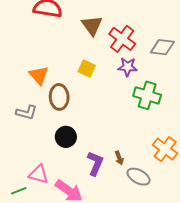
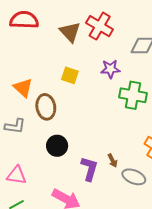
red cross: (122, 39) -> (100, 26), moved
pink triangle: (39, 174) -> (17, 175), moved

